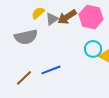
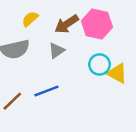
gray triangle: (52, 19) -> (57, 51), moved

